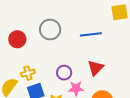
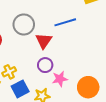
red triangle: (96, 68) -> (44, 41), moved

